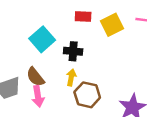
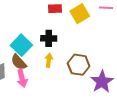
cyan square: (42, 39) -> (21, 45), moved
brown hexagon: (87, 95) -> (79, 65), moved

